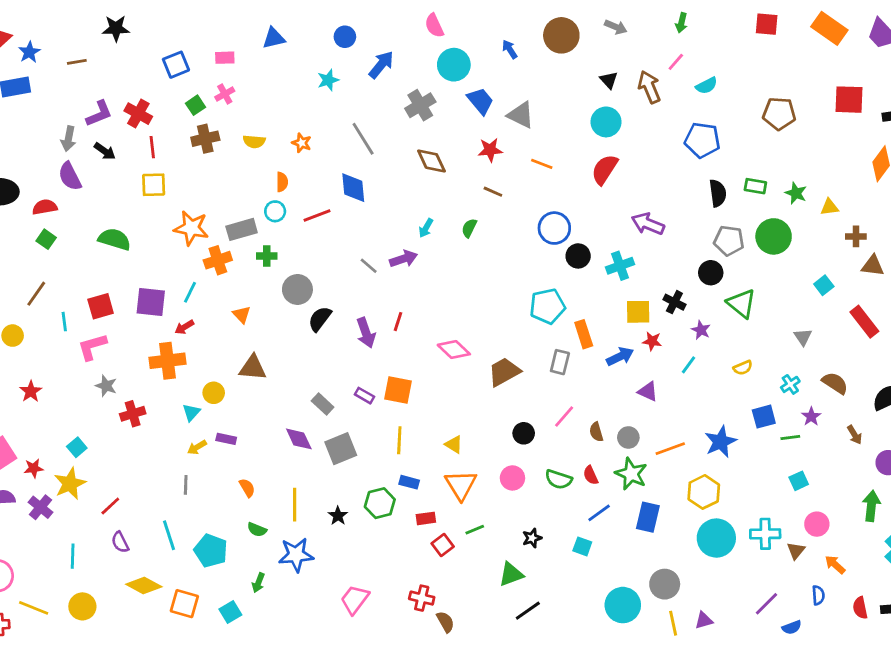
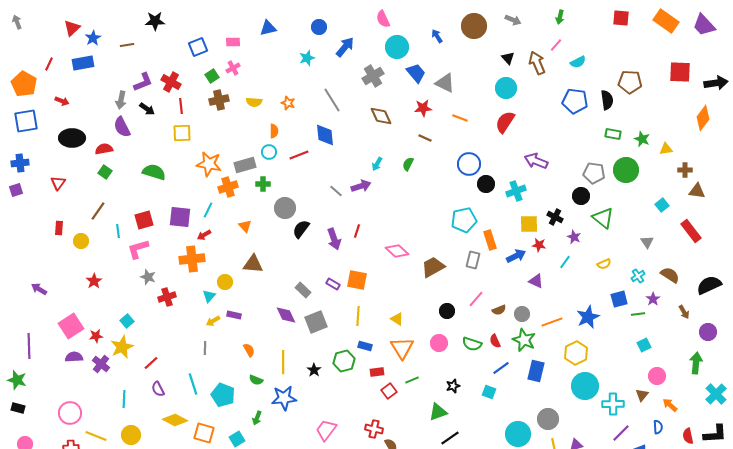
black semicircle: (718, 193) -> (607, 100), moved
brown semicircle: (596, 432) -> (499, 310), turned -96
cyan cross: (765, 534) -> (613, 404), moved

